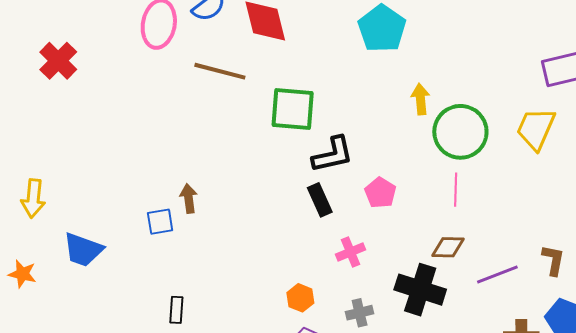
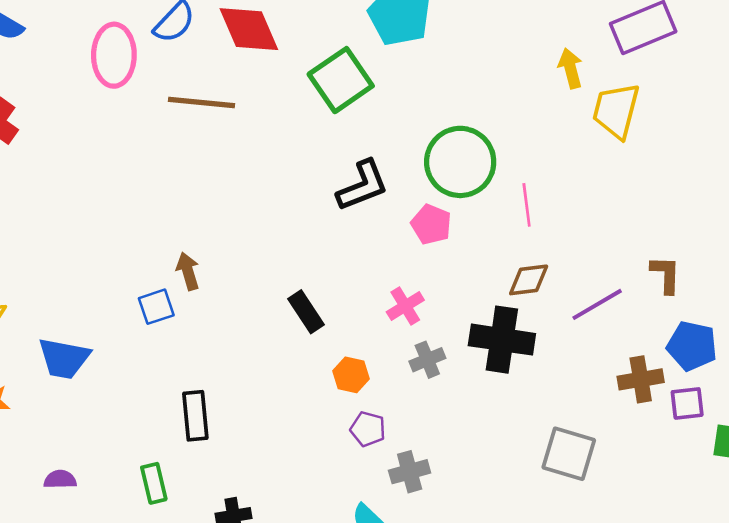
yellow arrow: (420, 99) -> (571, 68), moved
green square: (293, 109) -> (341, 80), moved, turned -30
green circle: (460, 132) -> (460, 162), moved
black rectangle: (320, 200) -> (306, 312), moved
black rectangle: (176, 310) -> (195, 416), size x1.4
gray cross: (360, 313) -> (427, 360), moved

